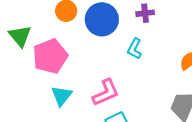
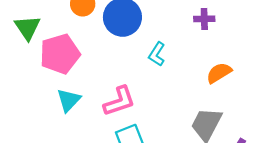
purple cross: (145, 13) -> (204, 19), moved

